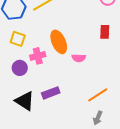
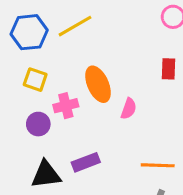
pink semicircle: (79, 58) -> (129, 109), turned -72
orange line: (98, 95) -> (158, 165), turned 35
black triangle: (25, 101) -> (46, 175), turned -40

